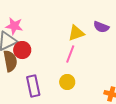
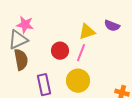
red circle: (22, 50) -> (60, 51), moved
yellow circle: (67, 82) -> (78, 81), size x1.5

